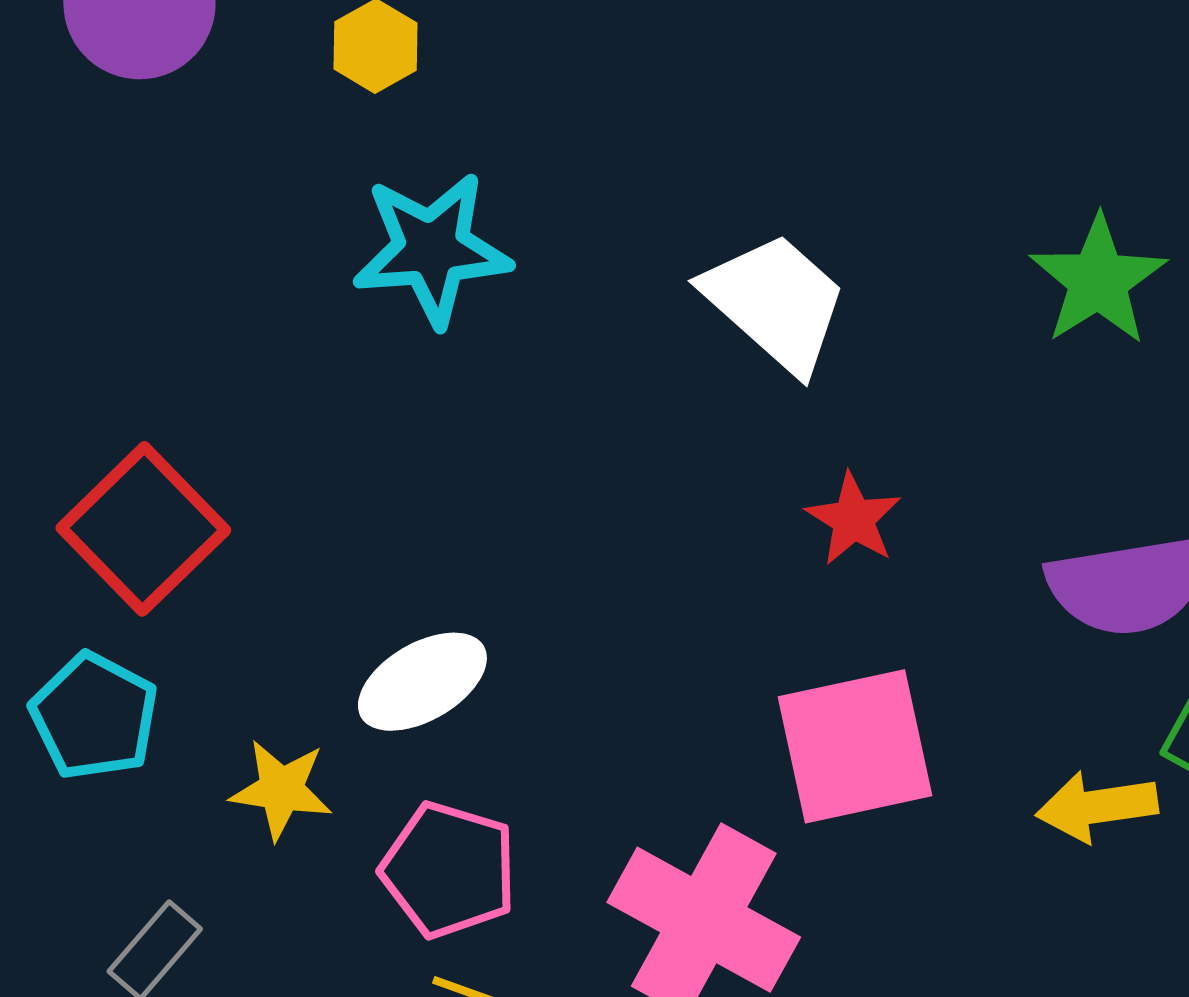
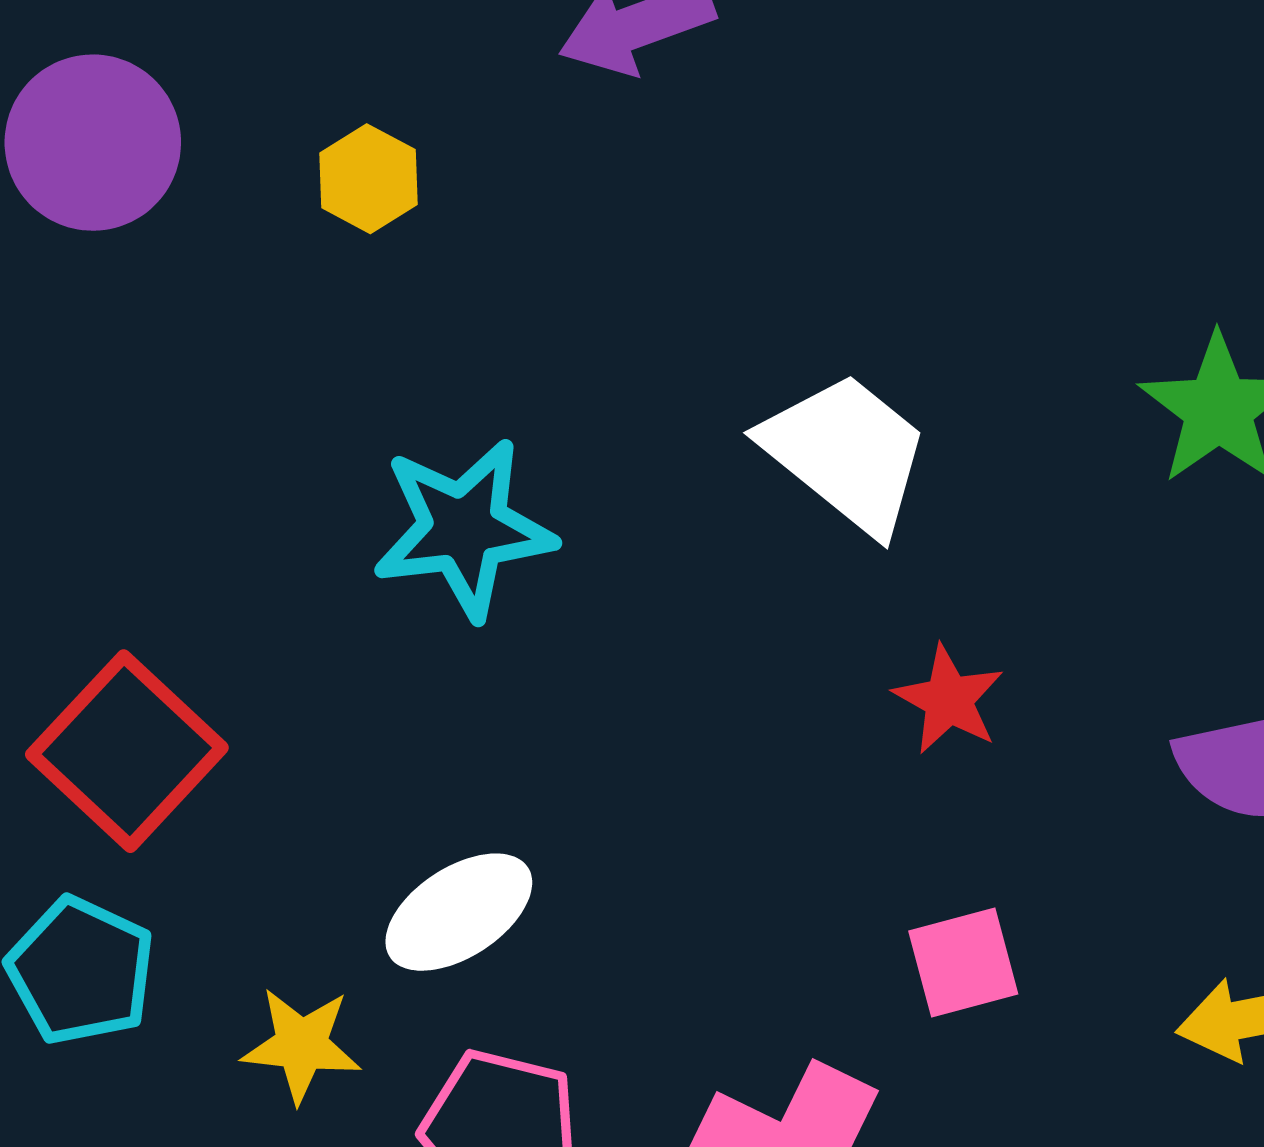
cyan star: (432, 249) -> (464, 529), moved
pink square: (855, 746) -> (963, 962), size x0.6

